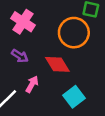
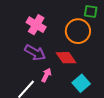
purple arrow: (20, 56) -> (35, 53), size x1.5

